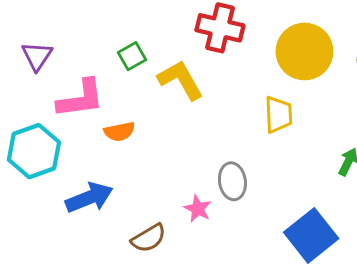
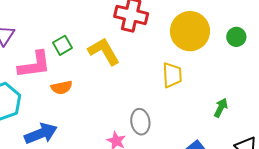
green square: (132, 56) -> (63, 45), moved

